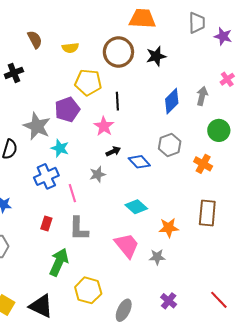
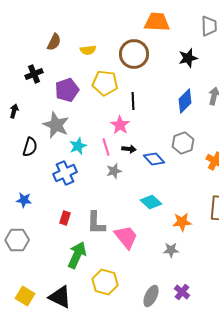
brown semicircle: (35, 39) -> (54, 42), turned 54
black star: (156, 56) -> (188, 58), moved
purple pentagon: (67, 110) -> (67, 90), moved
cyan star: (60, 148) -> (78, 146), turned 30
black arrow: (113, 151) -> (129, 149), turned 32
pink line: (72, 193) -> (106, 147), moved
pink trapezoid: (127, 245) -> (126, 237), moved
gray ellipse: (124, 310) -> (151, 296), moved

